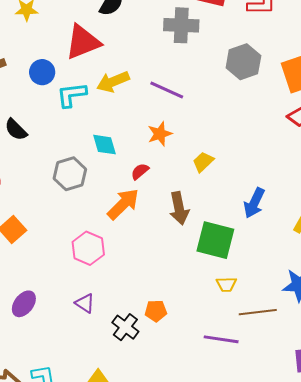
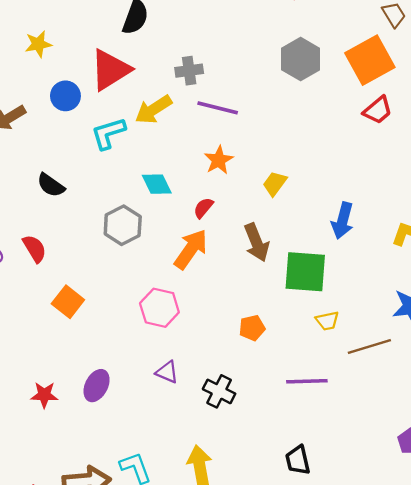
gray cross: (181, 25) -> (189, 71), moved, size x0.7
blue circle: (42, 72) -> (65, 96), moved
orange pentagon: (156, 311) -> (252, 328), moved
purple line: (221, 339) -> (307, 381), moved

